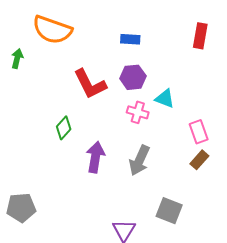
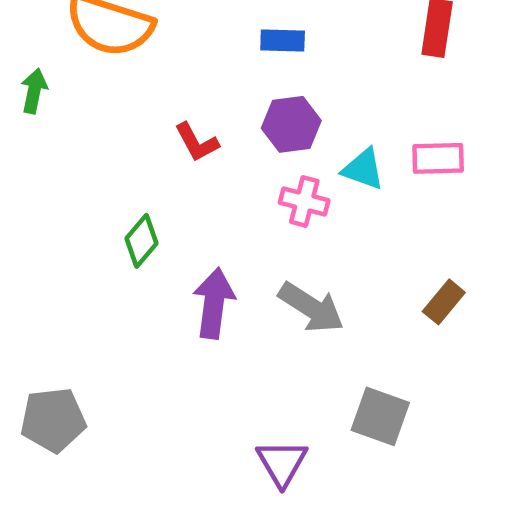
red L-shape: (90, 84) -> (197, 142), size x0.6
pink rectangle: (199, 132) -> (438, 158), moved, turned -70
gray arrow: (139, 160) -> (311, 307), turned -80

